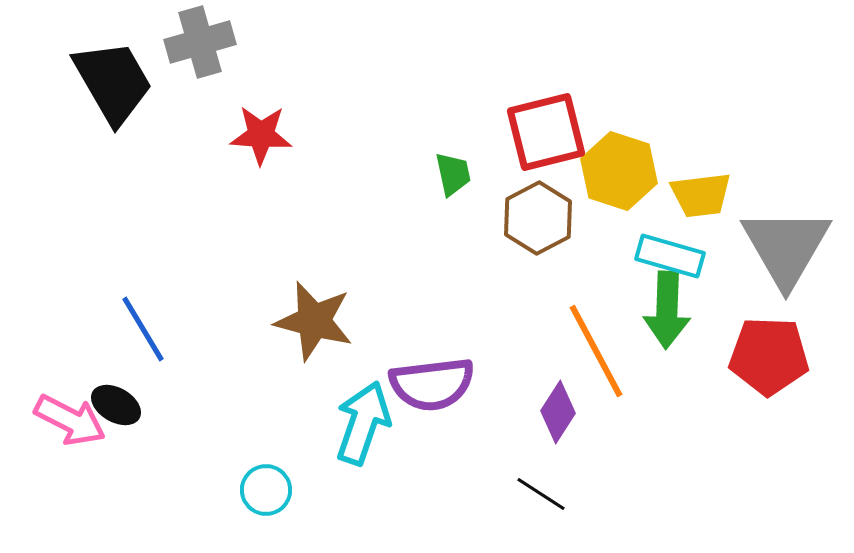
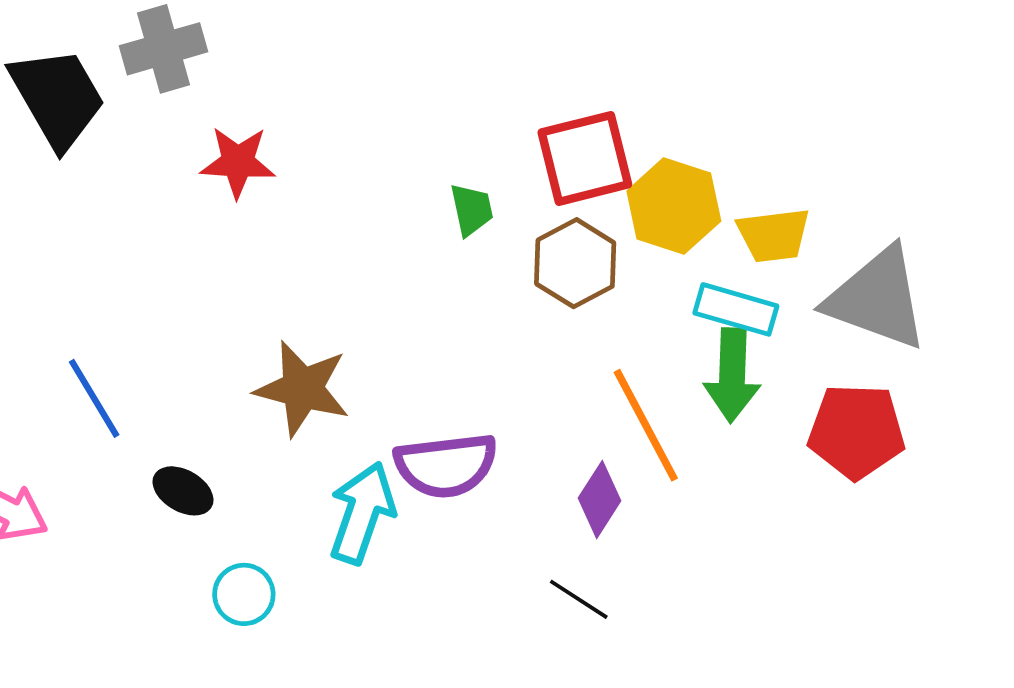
gray triangle: (786, 247) -> (877, 298), turned -40
black ellipse: (116, 405) -> (183, 491), moved

